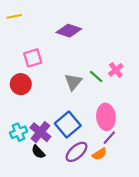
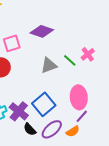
purple diamond: (69, 31) -> (42, 31), moved
gray triangle: (73, 82) -> (49, 65), turned 30
black semicircle: (38, 152) -> (30, 129), moved

